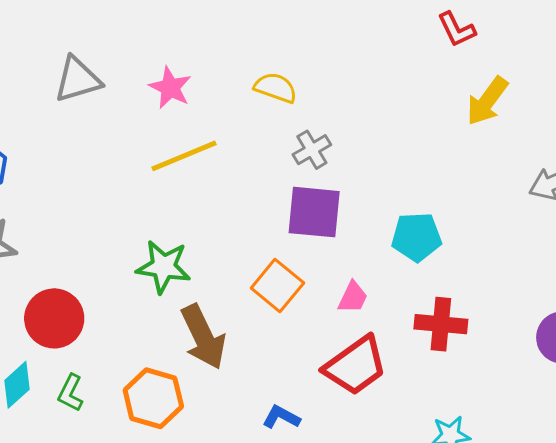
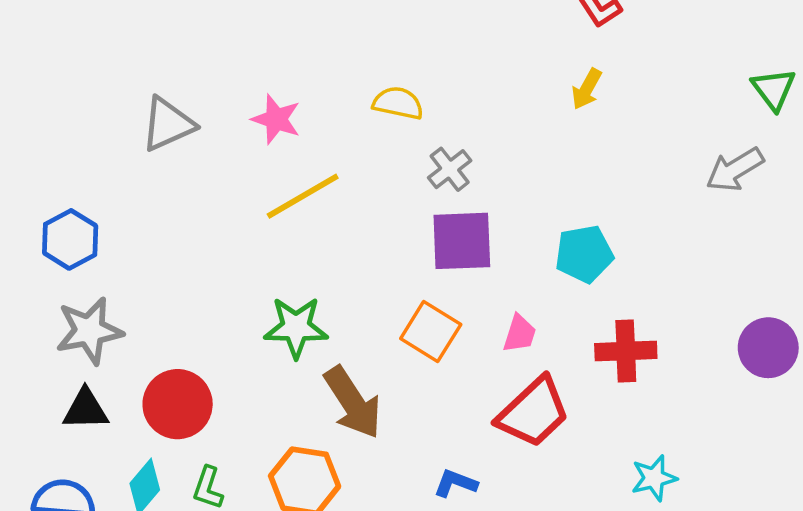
yellow arrow: (487, 101) -> (587, 89), moved, size x0.7

